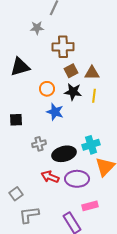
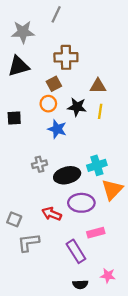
gray star: (37, 28) -> (23, 32), moved, size x1.5
black triangle: (20, 67) -> (19, 66), moved
brown square: (71, 71) -> (54, 84), moved
black square: (16, 120) -> (14, 118), moved
red arrow: (50, 177) -> (52, 214), moved
gray square: (16, 194) -> (14, 219), turned -32

